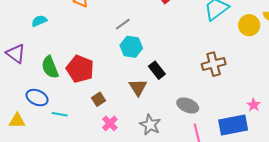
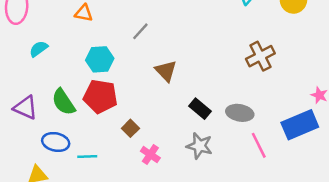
cyan hexagon: (131, 47) -> (100, 59), moved
purple triangle: (16, 54) -> (25, 108), moved
black rectangle: (157, 70) -> (200, 109), moved
brown triangle: (138, 87) -> (166, 71), moved

